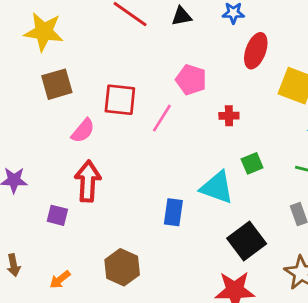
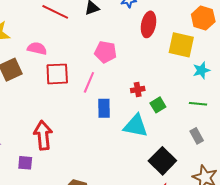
red cross: (229, 116) -> (138, 90), moved
pink semicircle: (83, 131) -> (37, 48), moved, turned -108
blue rectangle: (173, 212) -> (104, 108), moved

